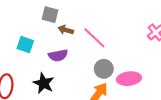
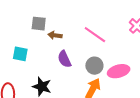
pink line: (94, 38) -> (95, 35), moved
purple semicircle: (58, 55) -> (64, 59), moved, turned 84

